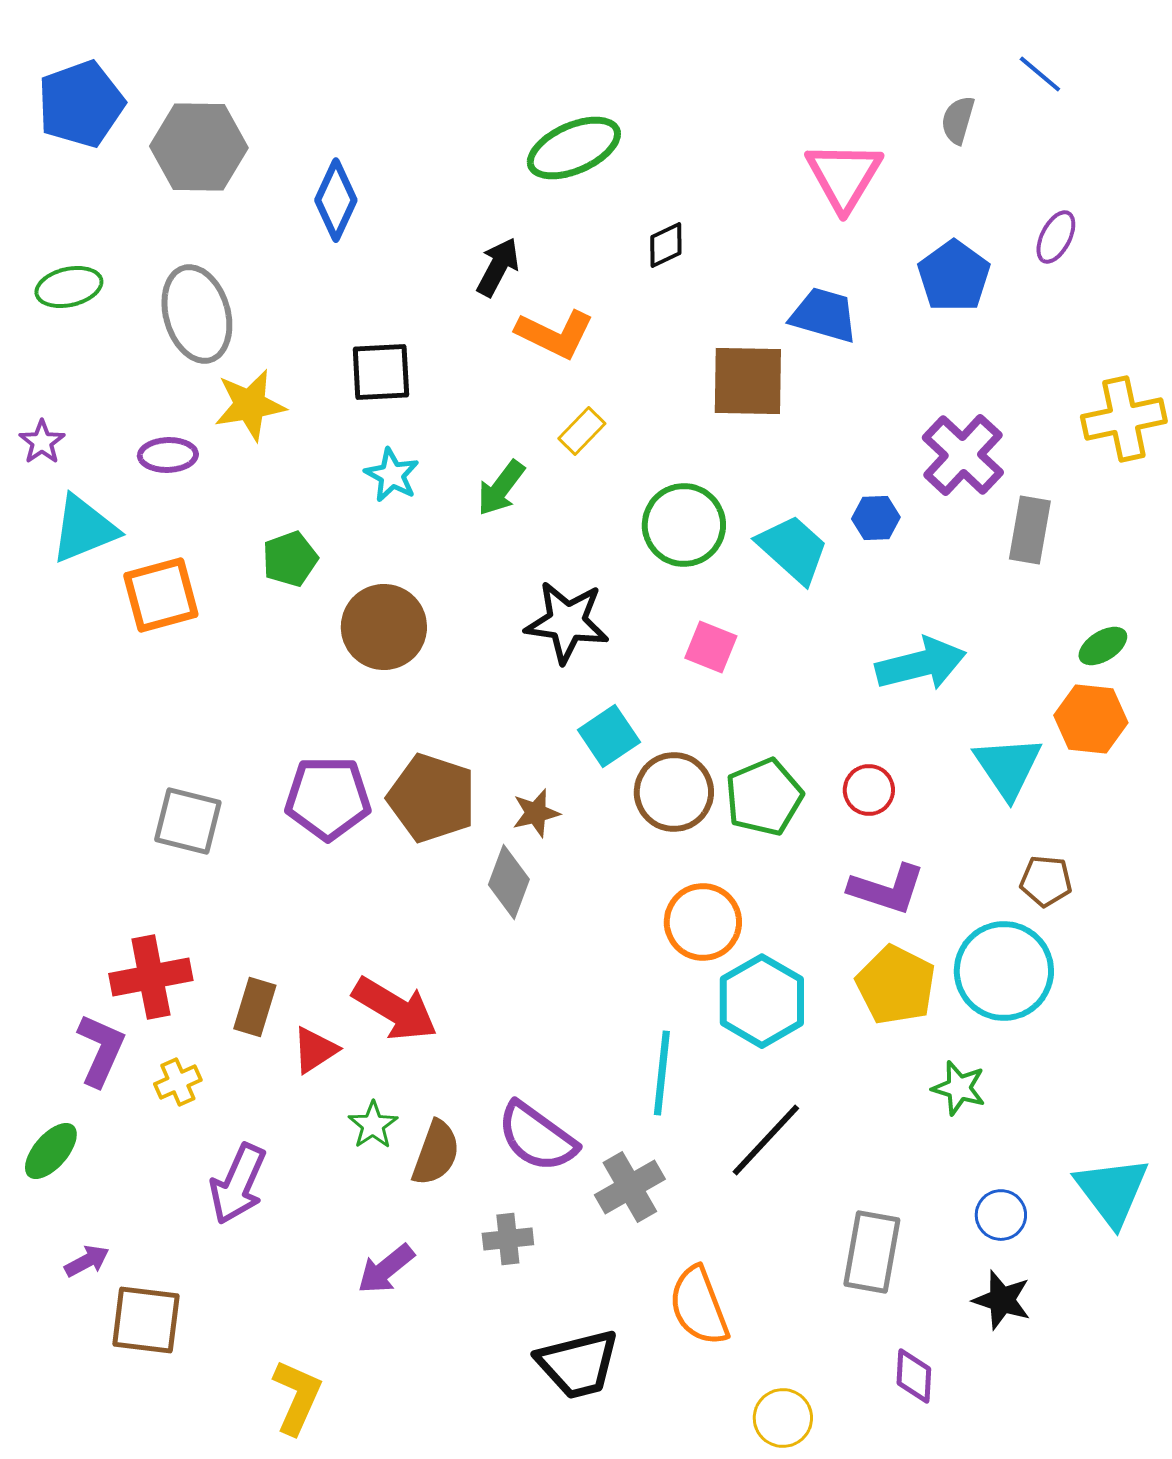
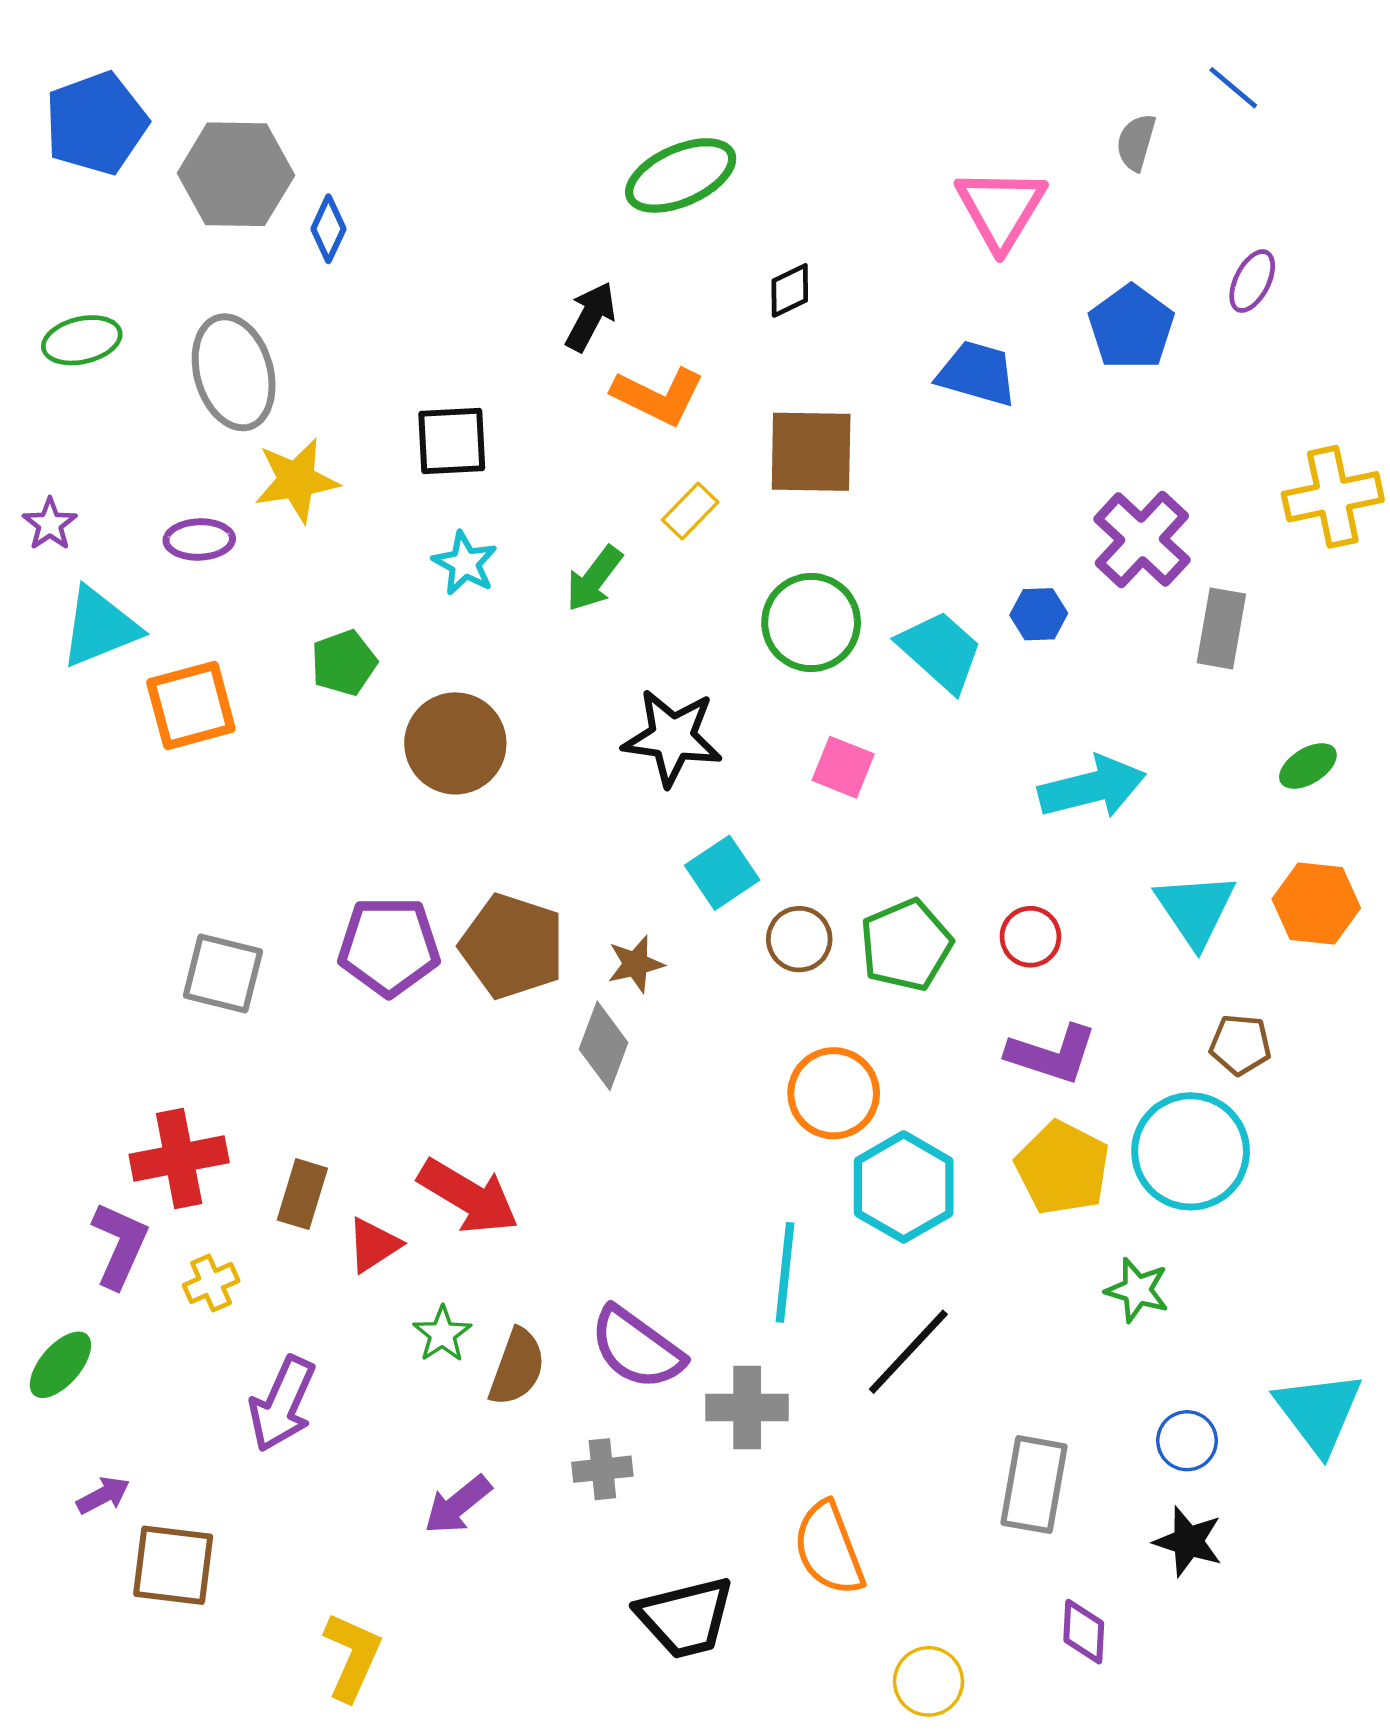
blue diamond: (336, 200) -> (328, 229), moved, size x0.7
brown square: (748, 381) -> (811, 452), moved
orange hexagon: (1091, 719) -> (1316, 904), moved
brown circle: (674, 792) -> (799, 939), size x0.7
gray cross: (630, 1187) -> (747, 1408), turned 30

